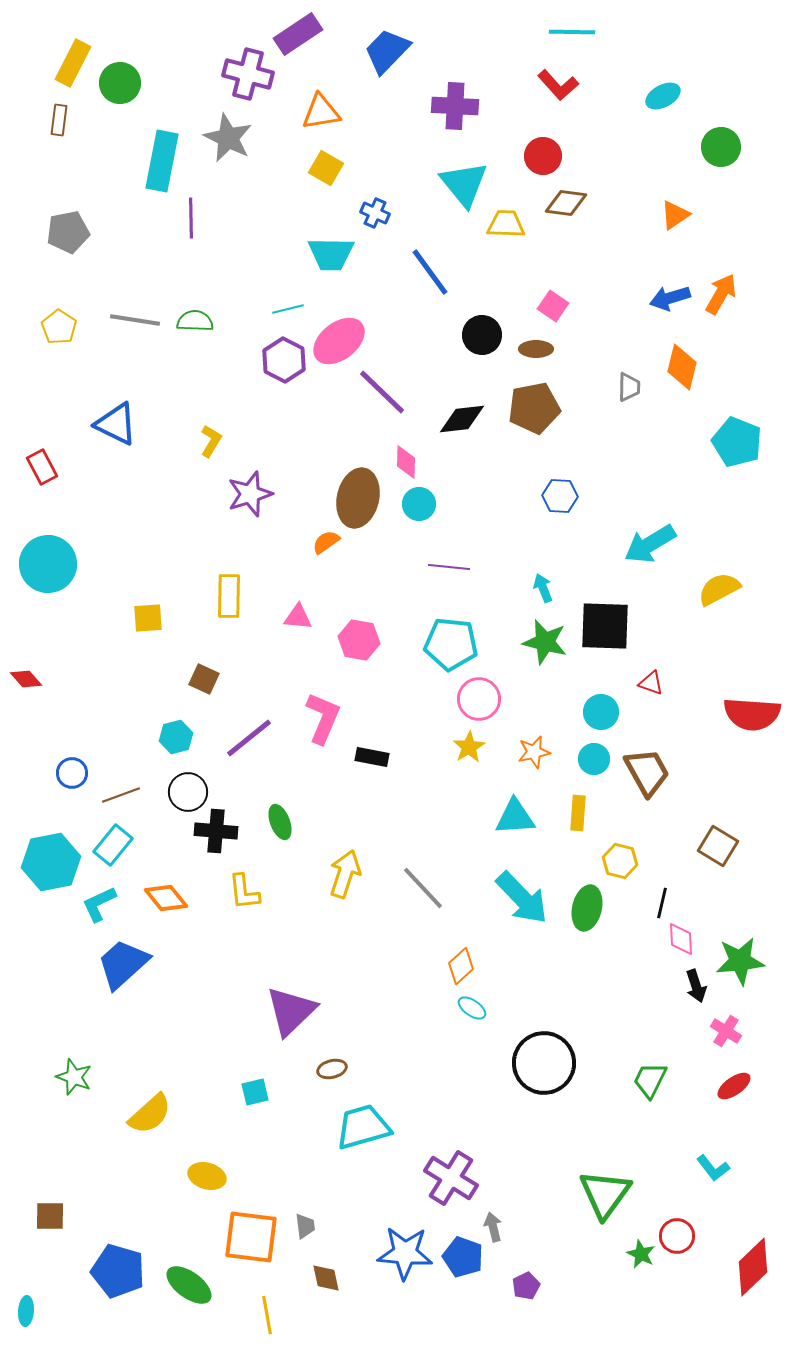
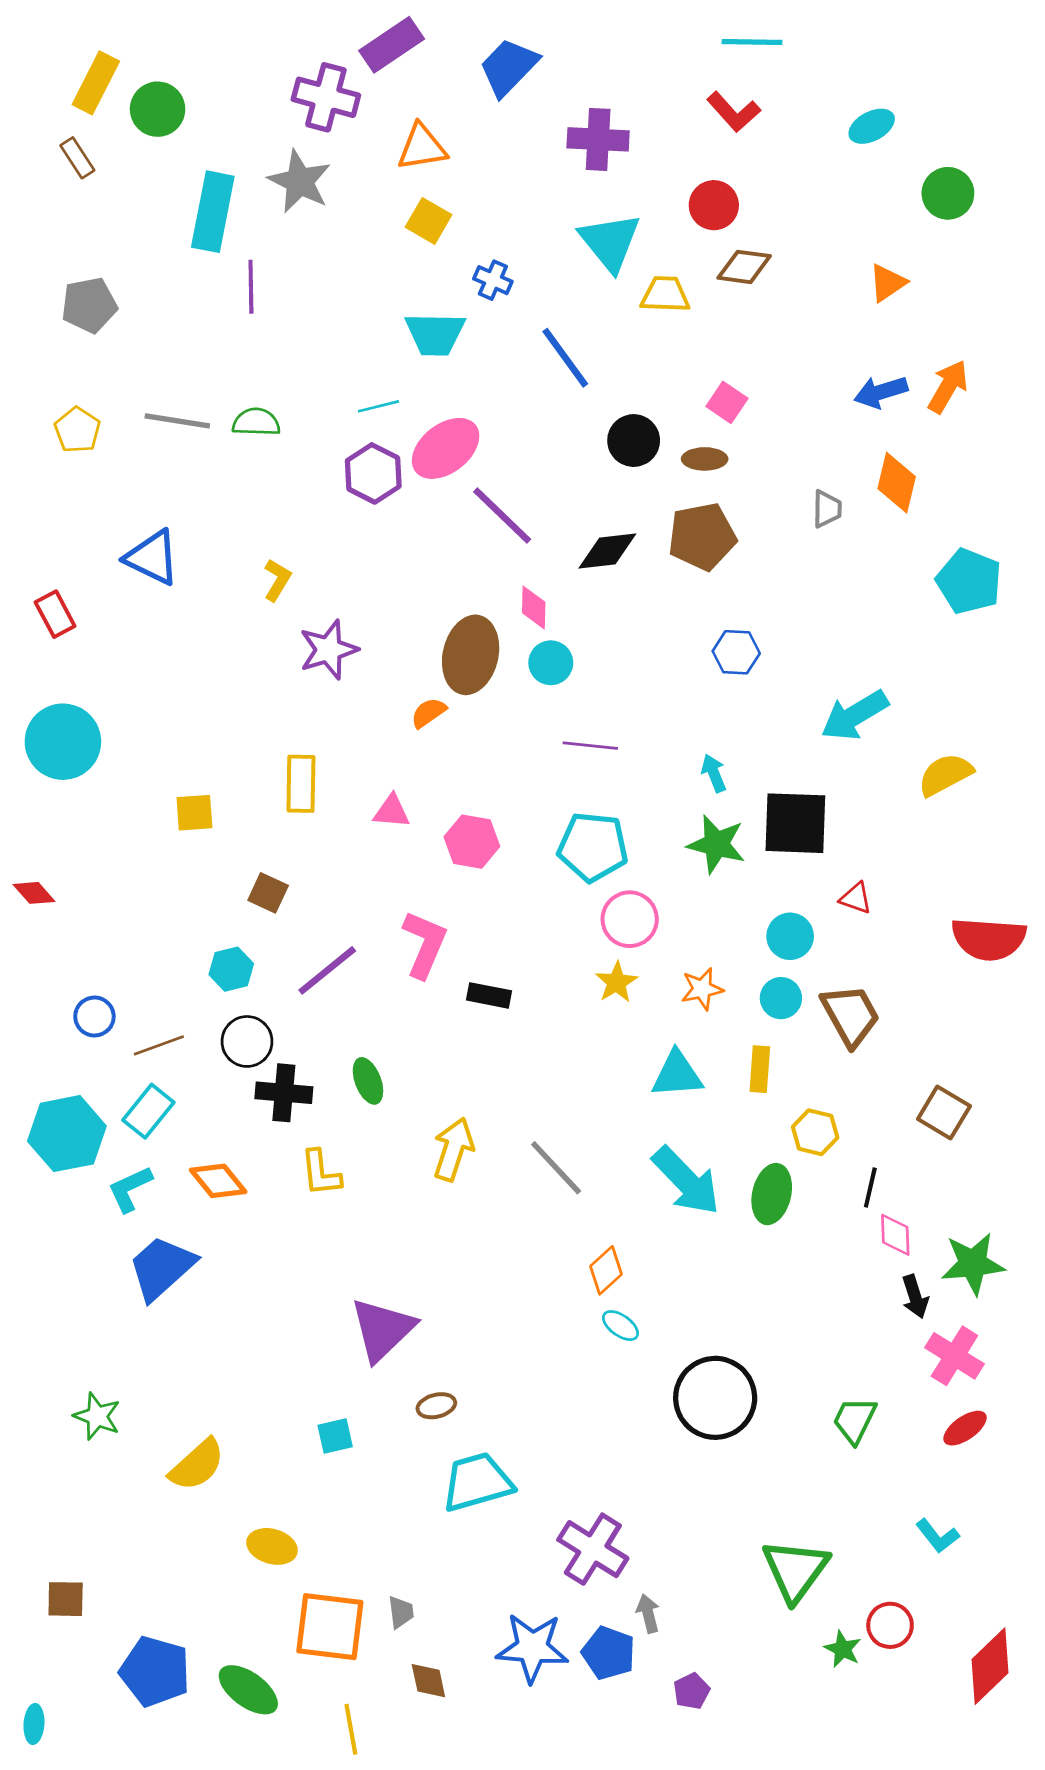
brown rectangle: (59, 120) -> (77, 158), turned -40
pink cross: (726, 1031) -> (954, 1356), size x1.4

